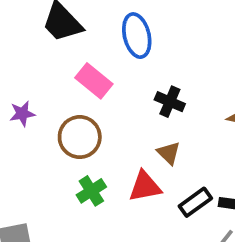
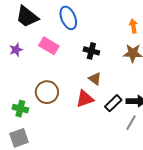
purple star: (22, 114) -> (16, 50), moved
brown circle: (80, 137) -> (47, 92), moved
green cross: (91, 191) -> (20, 109), moved, turned -35

